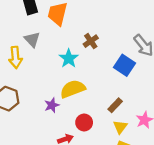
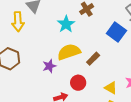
brown rectangle: (115, 105) -> (93, 59), moved
yellow triangle: (120, 127) -> (111, 88), turned -40

